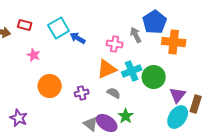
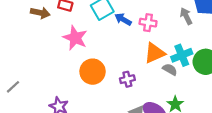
pink cross: (115, 44) -> (148, 23), moved
pink star: (34, 55) -> (75, 38), size x1.6
gray semicircle: (114, 93) -> (170, 69), moved

